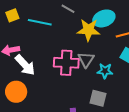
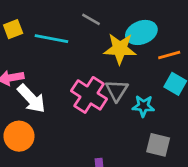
pink cross: (66, 63) -> (89, 95), turned 30
gray square: (98, 98) -> (158, 145), moved

